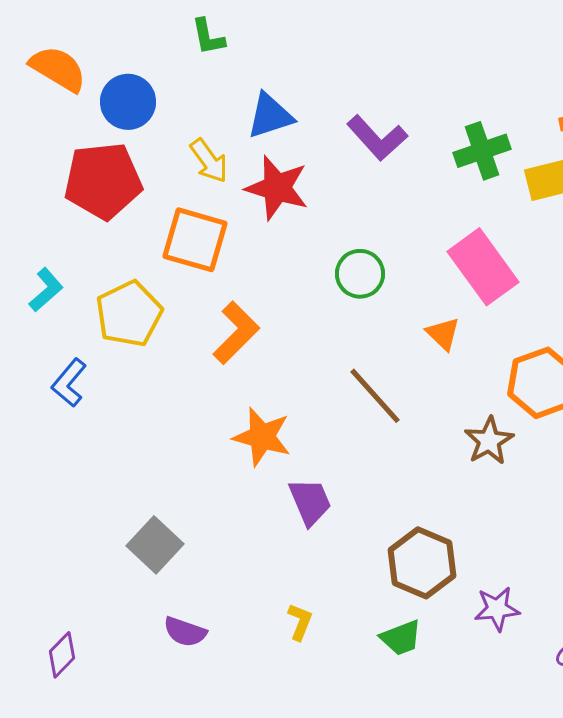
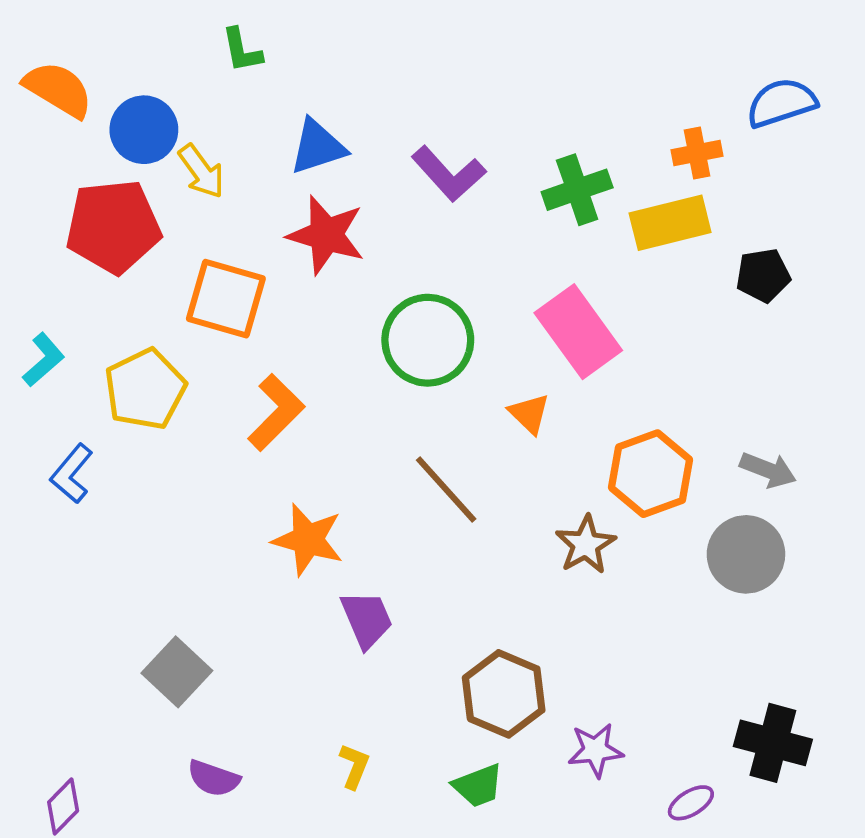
yellow arrow: (209, 161) -> (201, 171), moved
green circle: (360, 274) -> (428, 340), size x1.5

